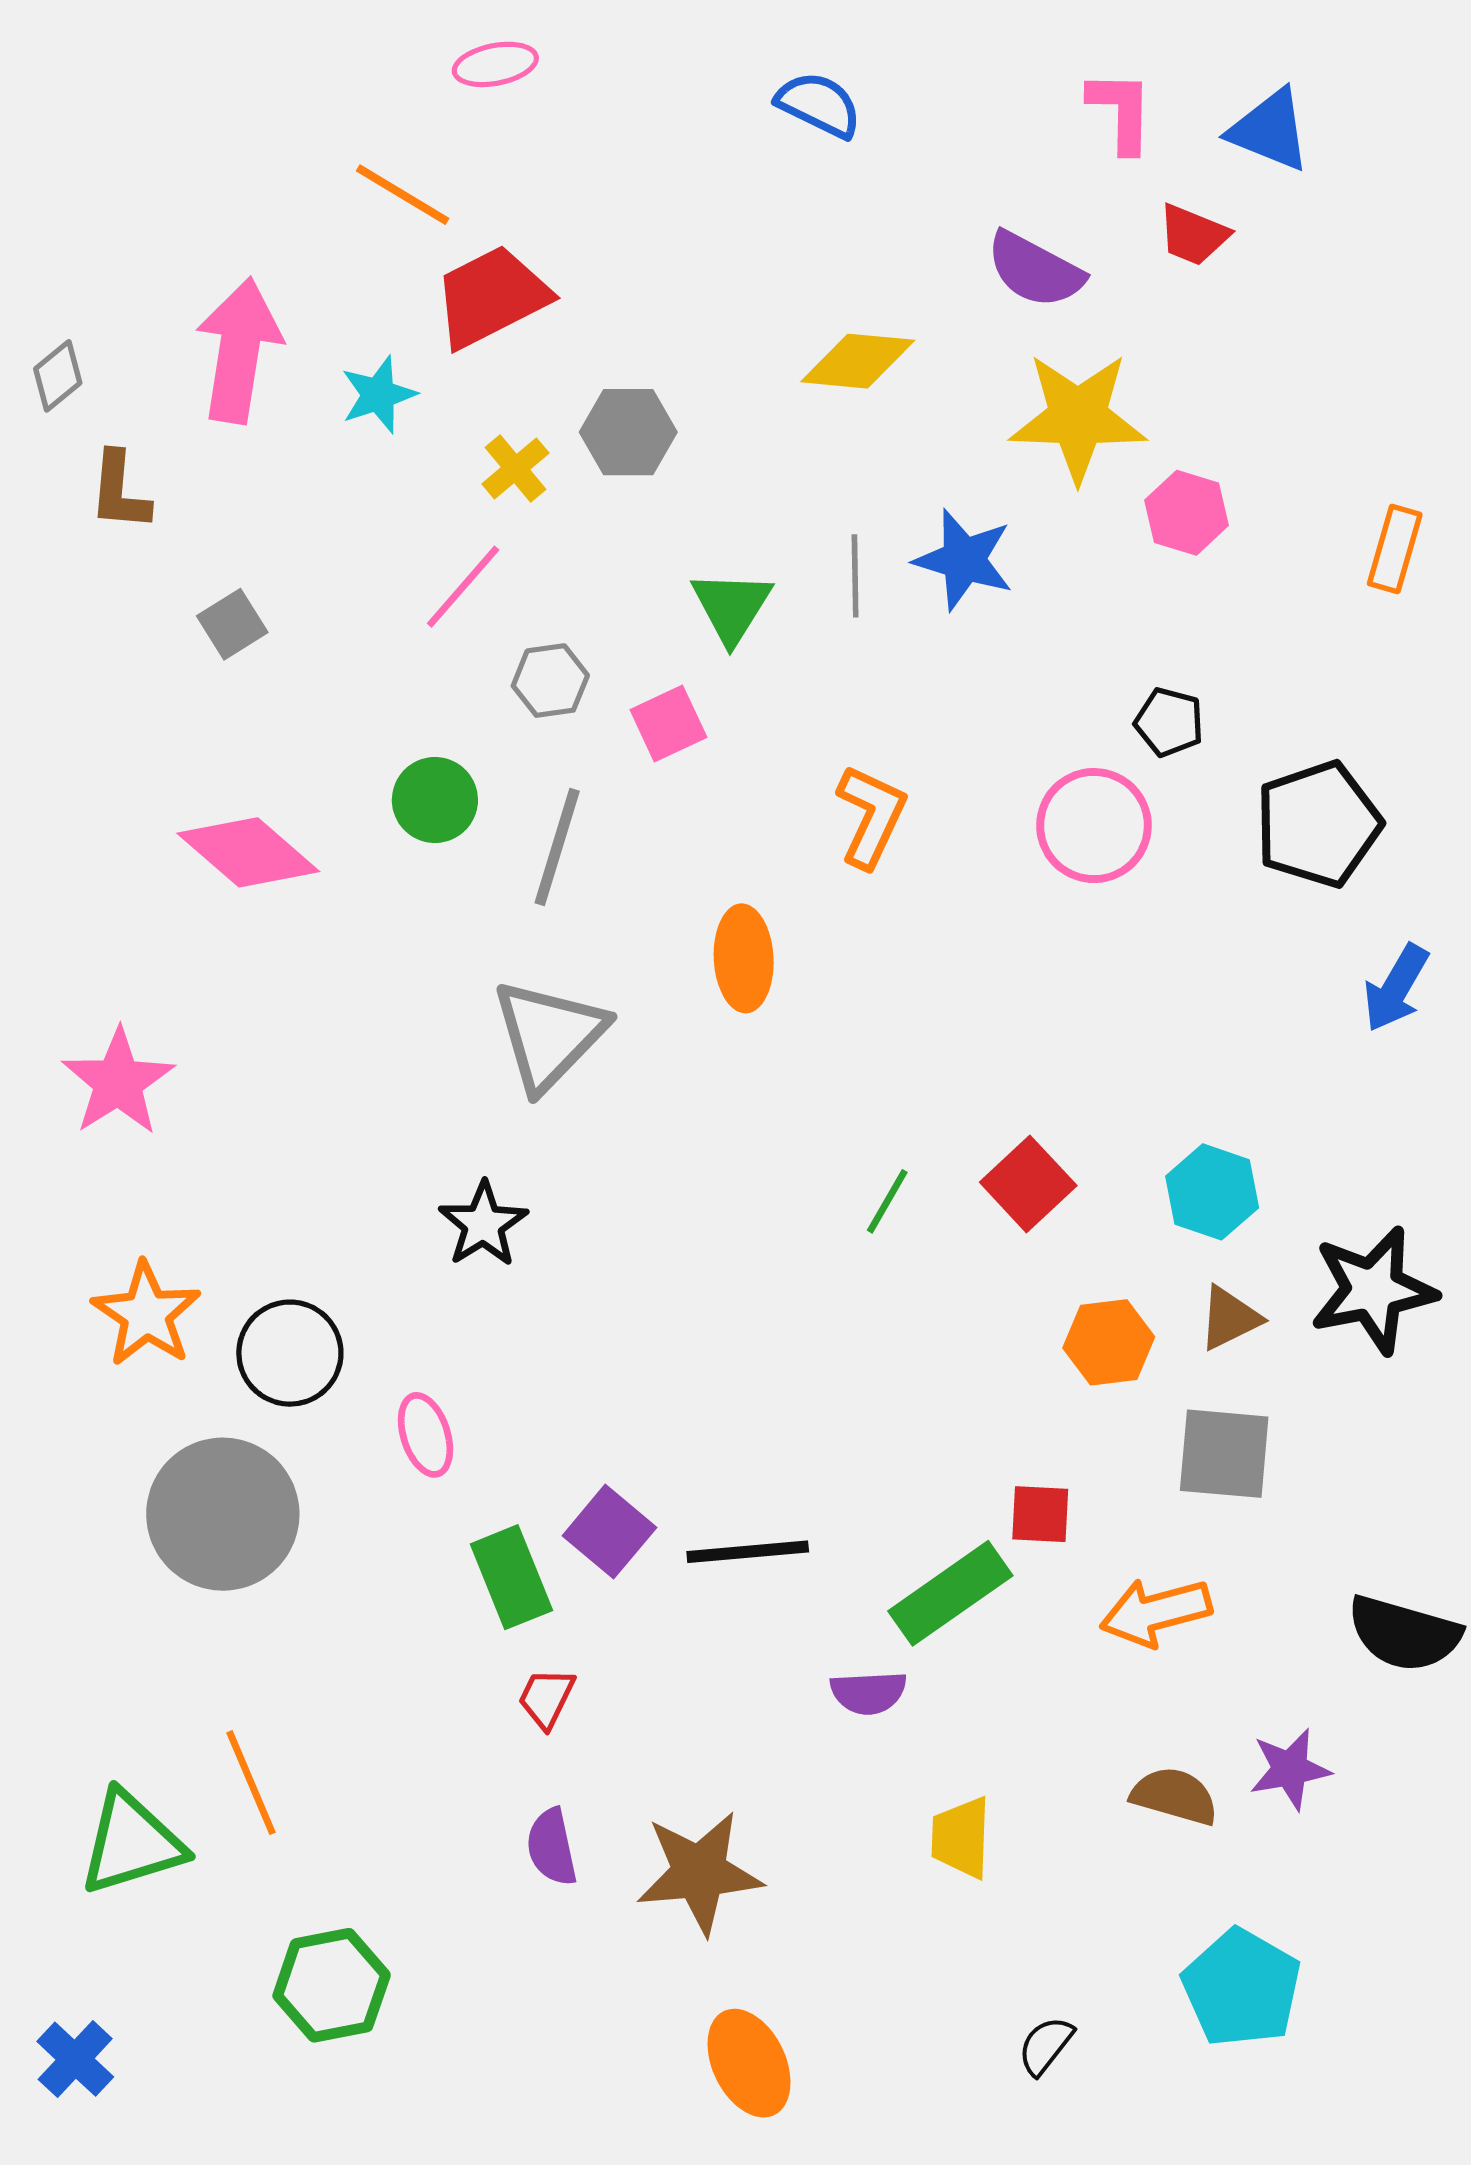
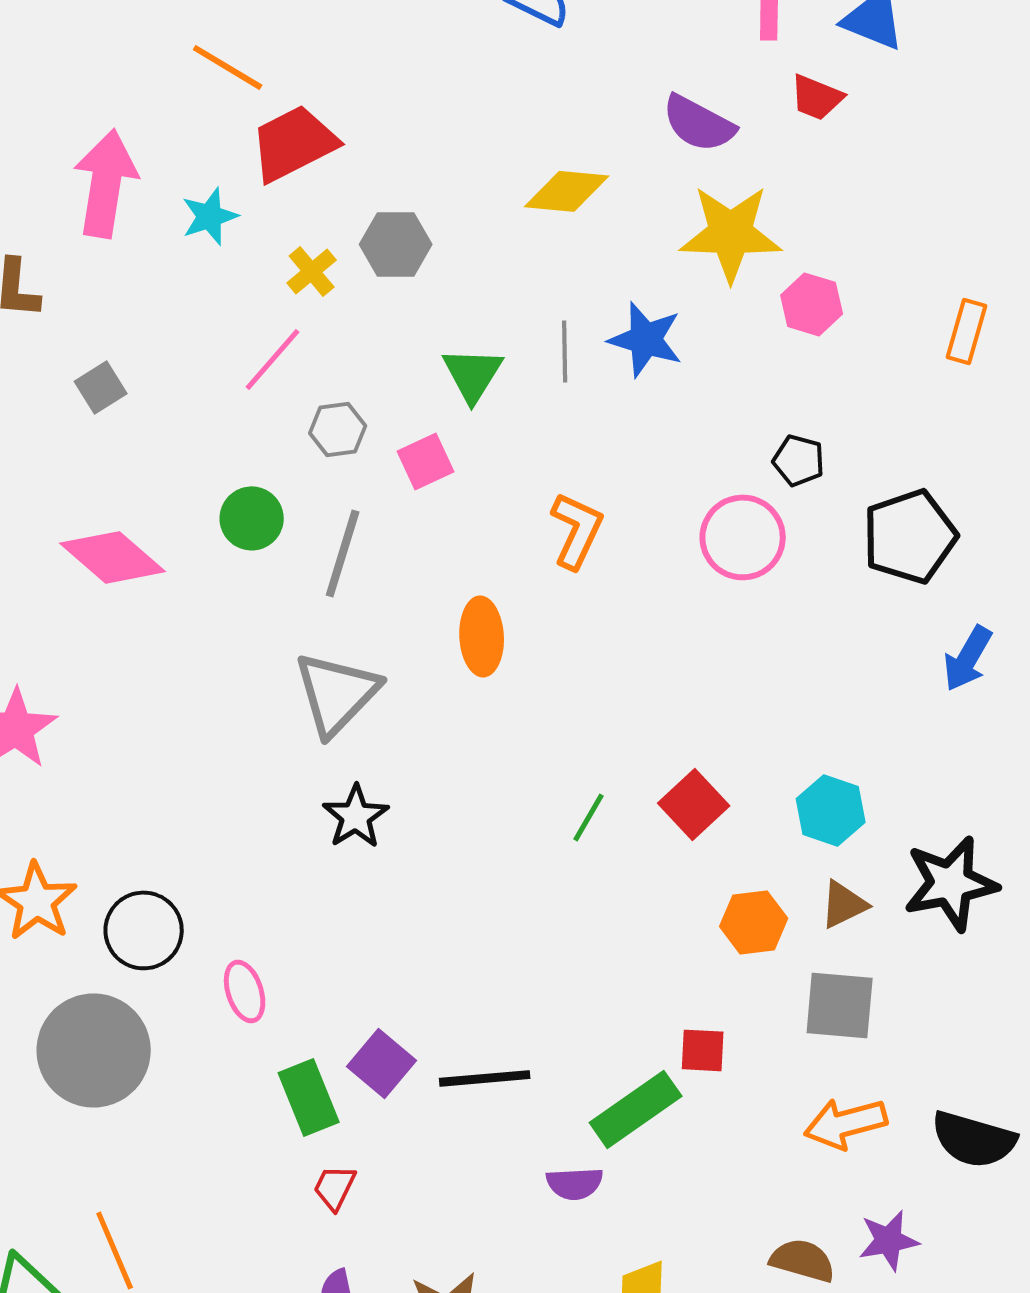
black star: (483, 1224) -> (356, 816), moved
orange arrow: (1156, 1612) -> (846, 1123), moved

